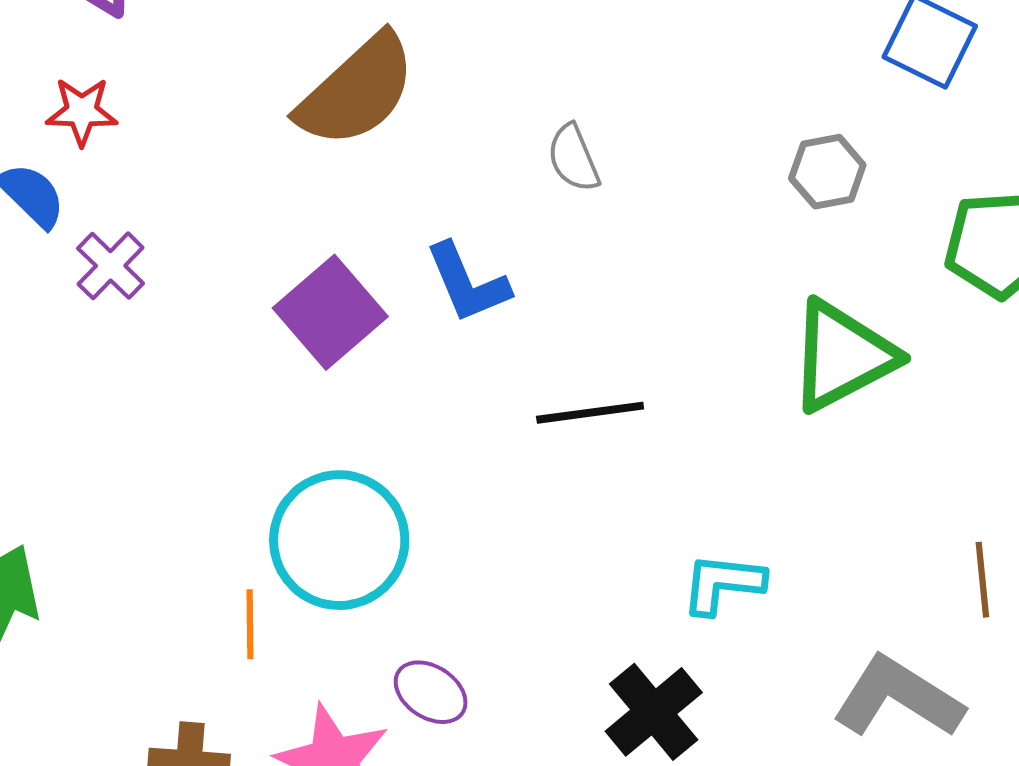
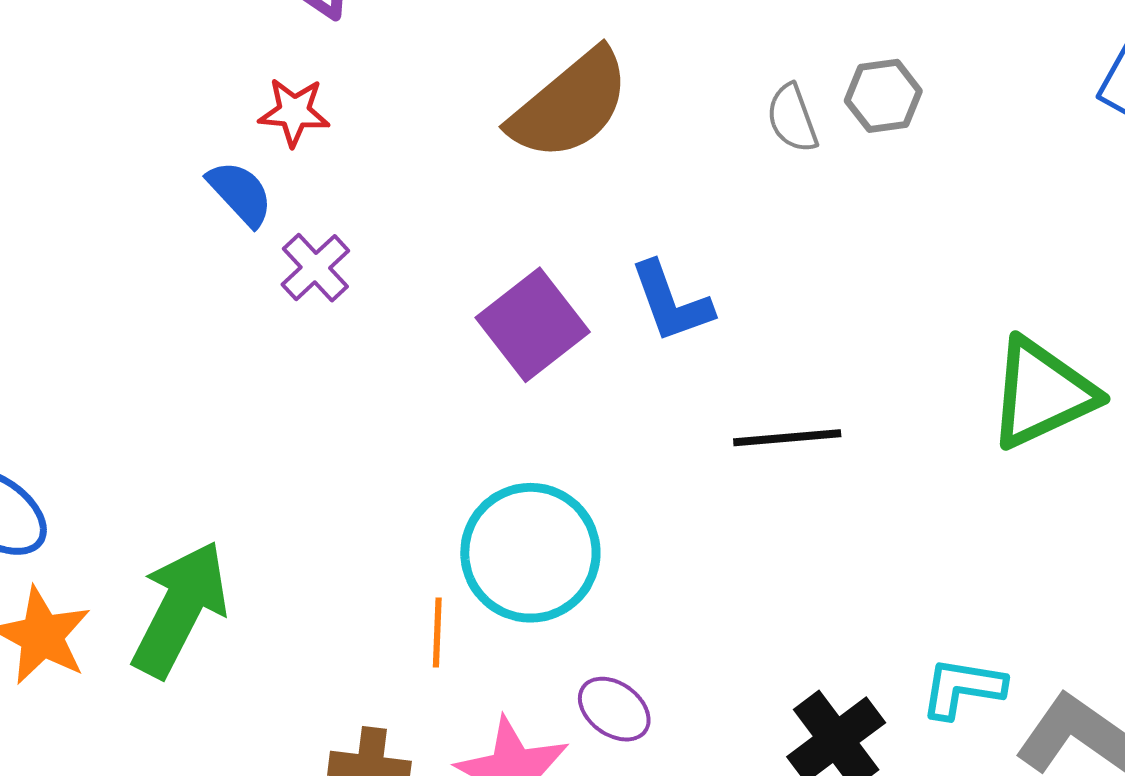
gray semicircle: (573, 158) -> (792, 118), moved
gray hexagon: (827, 172) -> (883, 96), moved
cyan L-shape: (723, 584) -> (963, 688), moved

